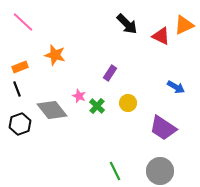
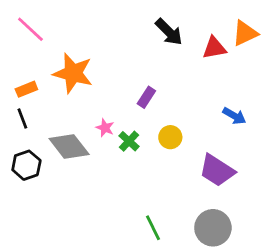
red triangle: (161, 36) -> (214, 48), turned -36
orange star: (55, 55) -> (73, 73), size x1.4

